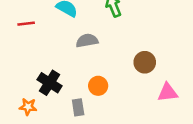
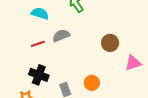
red line: (26, 24) -> (38, 44), moved
orange circle: (98, 86) -> (92, 83), moved

